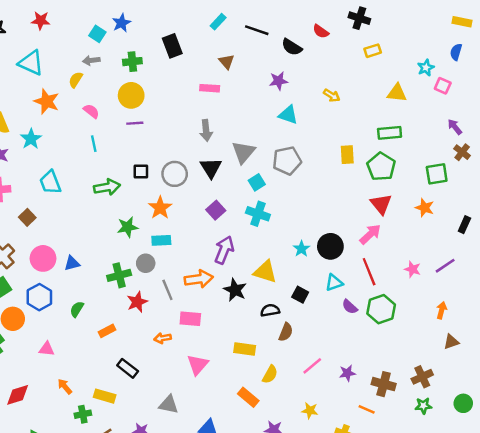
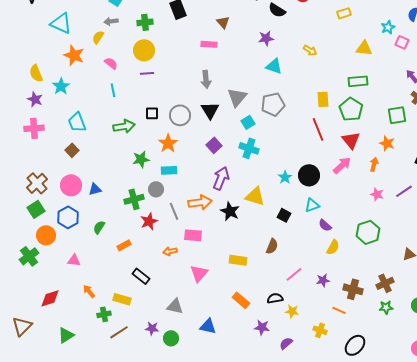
brown square: (27, 217) -> (72, 150), moved
red line: (369, 272) -> (318, 129), moved
green hexagon: (381, 309) -> (368, 232), moved
black semicircle: (270, 310) -> (275, 298), moved
orange arrow: (442, 310) -> (374, 164), moved
yellow semicircle: (270, 374) -> (333, 247), moved

